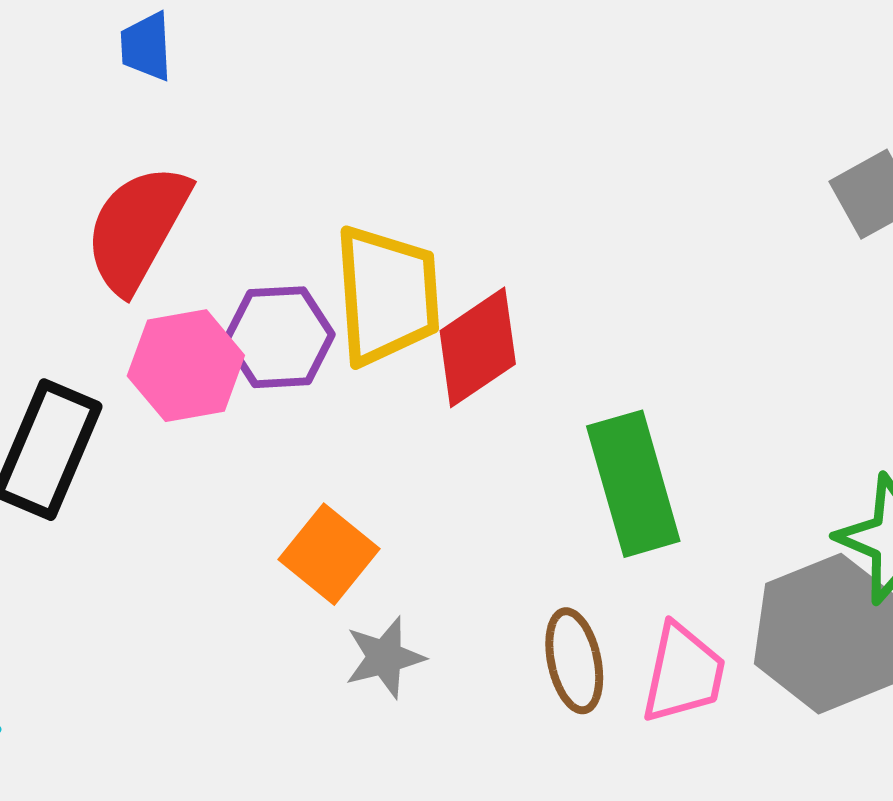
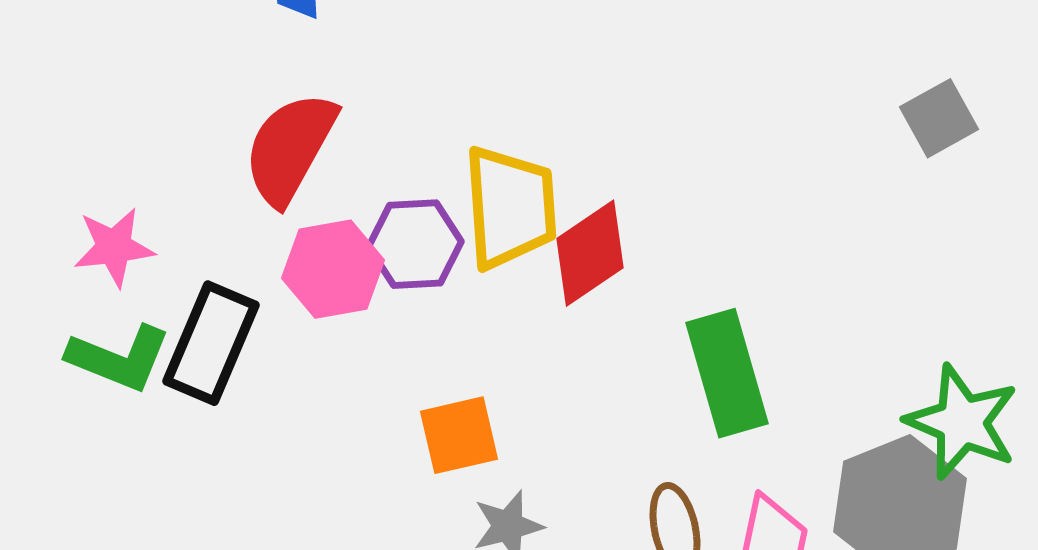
orange square: (329, 554) -> (459, 435), turned 38

